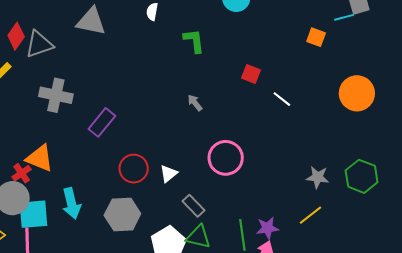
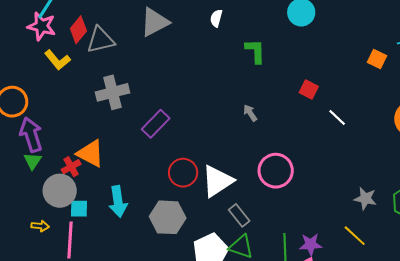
gray triangle: (91, 21) -> (155, 22), turned -44
gray cross: (56, 95) -> (113, 92), turned -32
white triangle: (169, 174) -> (217, 181), size x1.8
cyan square: (33, 214) -> (79, 209), size x0.6
yellow line: (310, 215) -> (355, 236), turned 75

